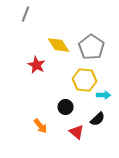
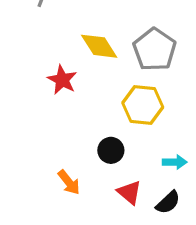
cyan arrow: (103, 95) -> (175, 162), moved
black semicircle: (97, 119) -> (168, 202), moved

